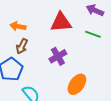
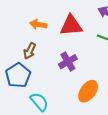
orange arrow: (18, 26) -> (38, 24), moved

